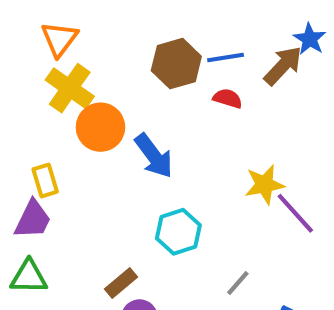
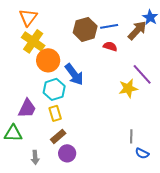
yellow rectangle: (45, 180) -> (55, 113), moved
purple line: (295, 213) -> (142, 74), moved
purple trapezoid: (33, 219) -> (27, 108), moved
cyan hexagon: (178, 232) -> (54, 89), moved
gray line: (238, 283) -> (131, 136), moved, turned -40

